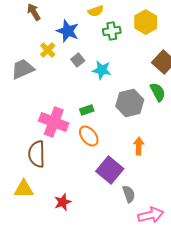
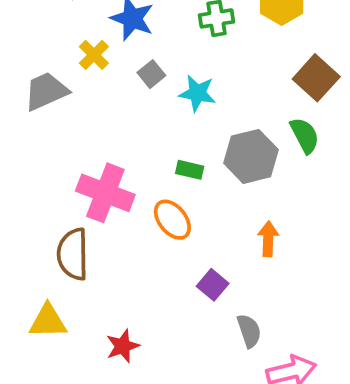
green rectangle: (87, 110) -> (190, 170), moved, turned 32
purple square: (110, 170) -> (213, 285), size x0.6

